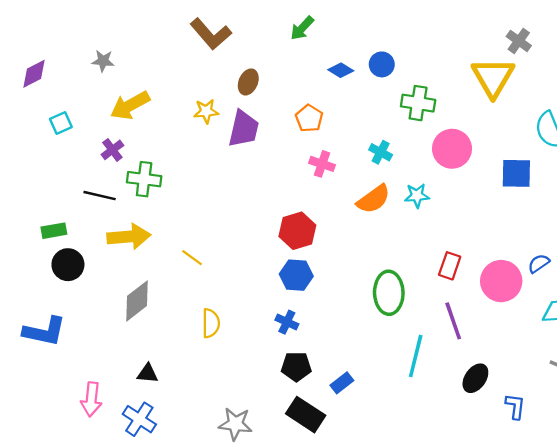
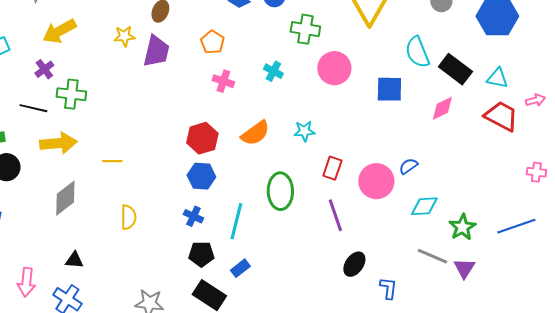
cyan star: (417, 196) -> (304, 131), moved
orange semicircle: (374, 199) -> (255, 133), moved
yellow line: (192, 258) -> (112, 161), turned -36
cyan line: (416, 356) -> (236, 221), moved

